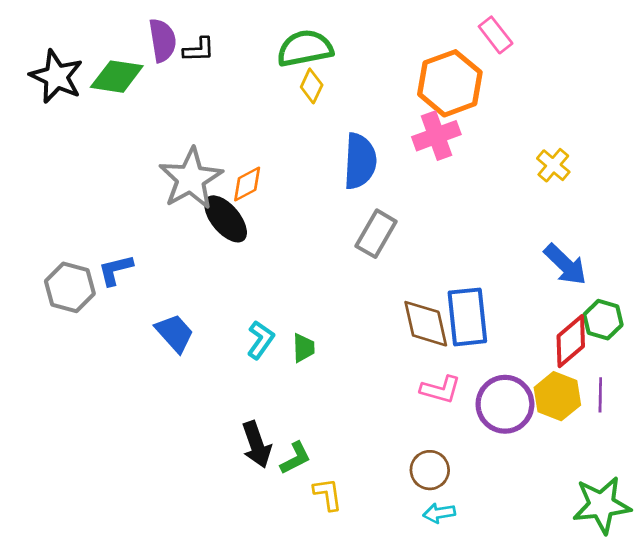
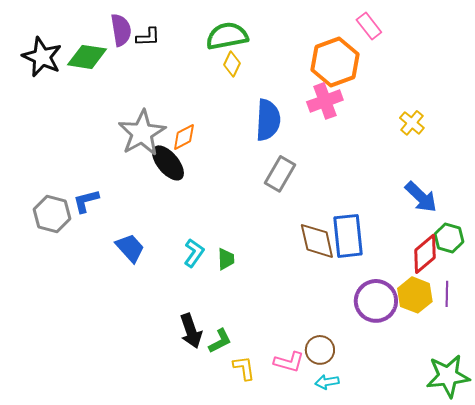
pink L-shape: (441, 389) -> (289, 362), moved

